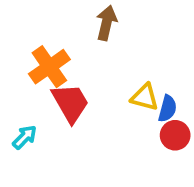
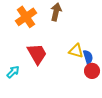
orange cross: (49, 67) -> (26, 17), moved
blue semicircle: (167, 109) -> (88, 57), turned -32

